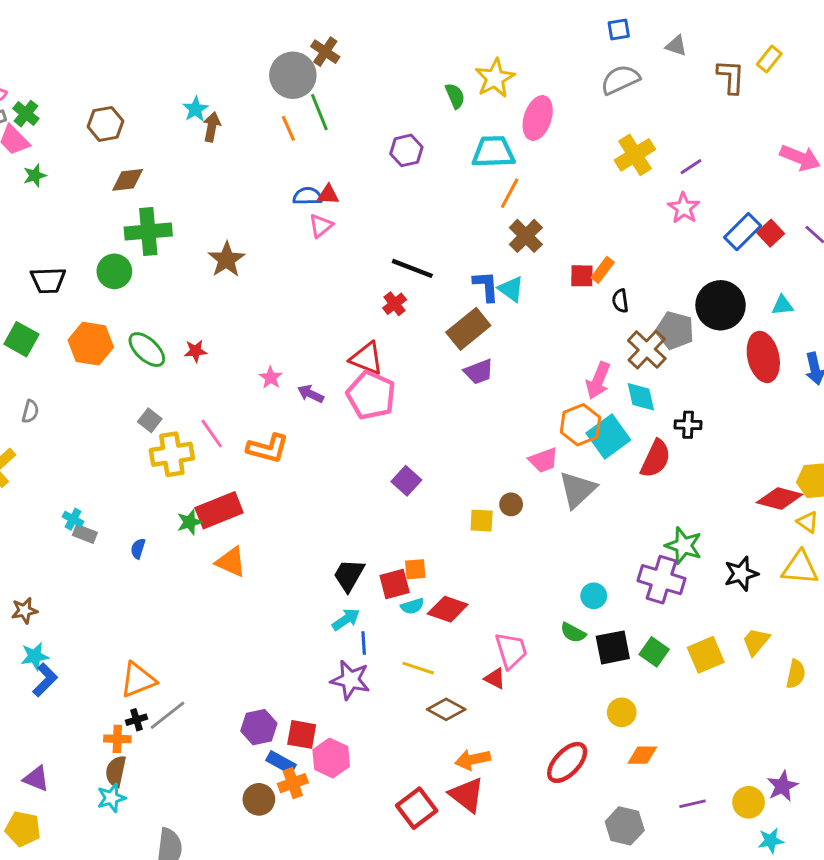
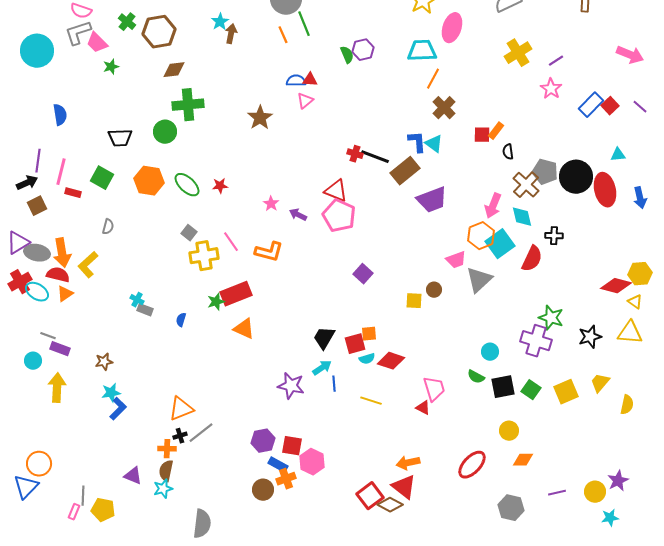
green semicircle: (455, 96) -> (347, 55), moved
green cross: (26, 114) -> (127, 22), moved
brown hexagon: (106, 124) -> (159, 32), size x1.4
brown star: (226, 260) -> (260, 118), moved
black line: (412, 268) -> (375, 157), moved
red cross: (395, 304) -> (355, 154), turned -35
black circle: (721, 305) -> (576, 177), moved
purple trapezoid: (479, 372) -> (432, 200), moved, size x1.5
purple star: (350, 680) -> (291, 386), moved
brown diamond: (446, 709) -> (390, 505), moved
purple triangle: (36, 779) -> (133, 476), moved

